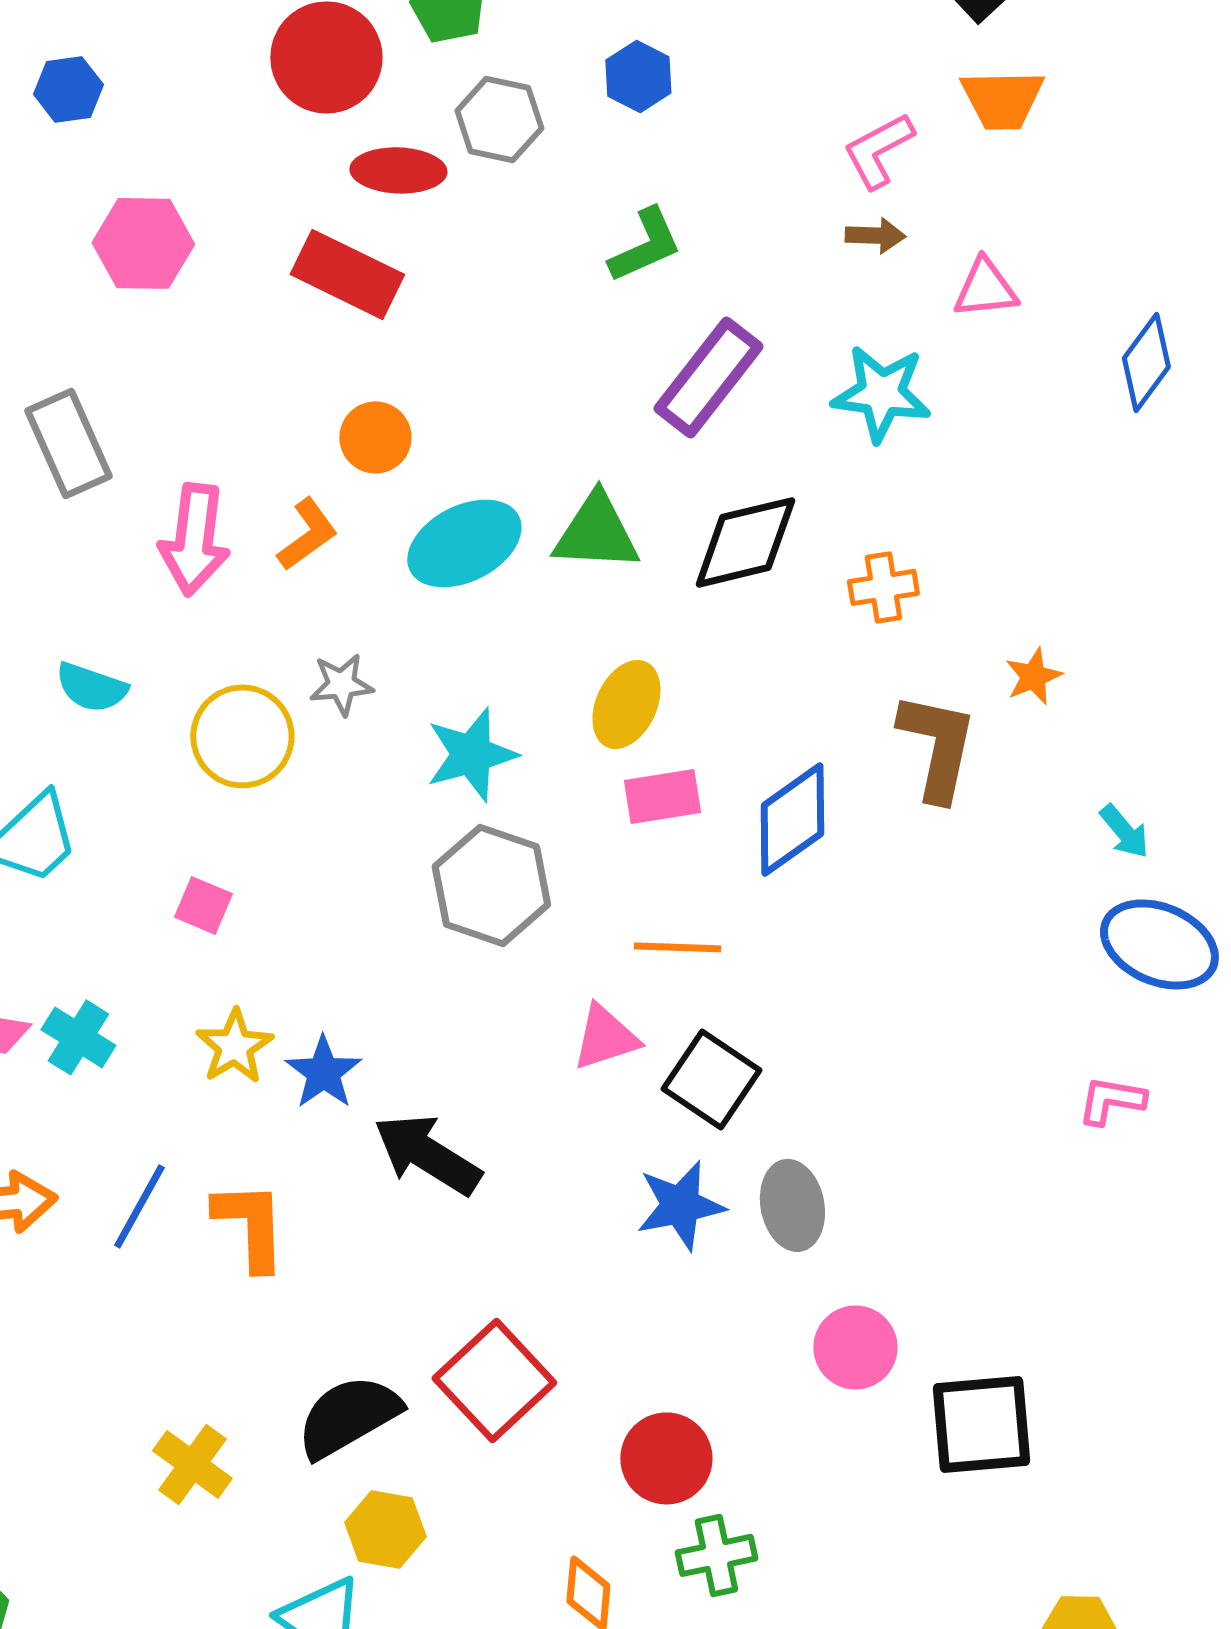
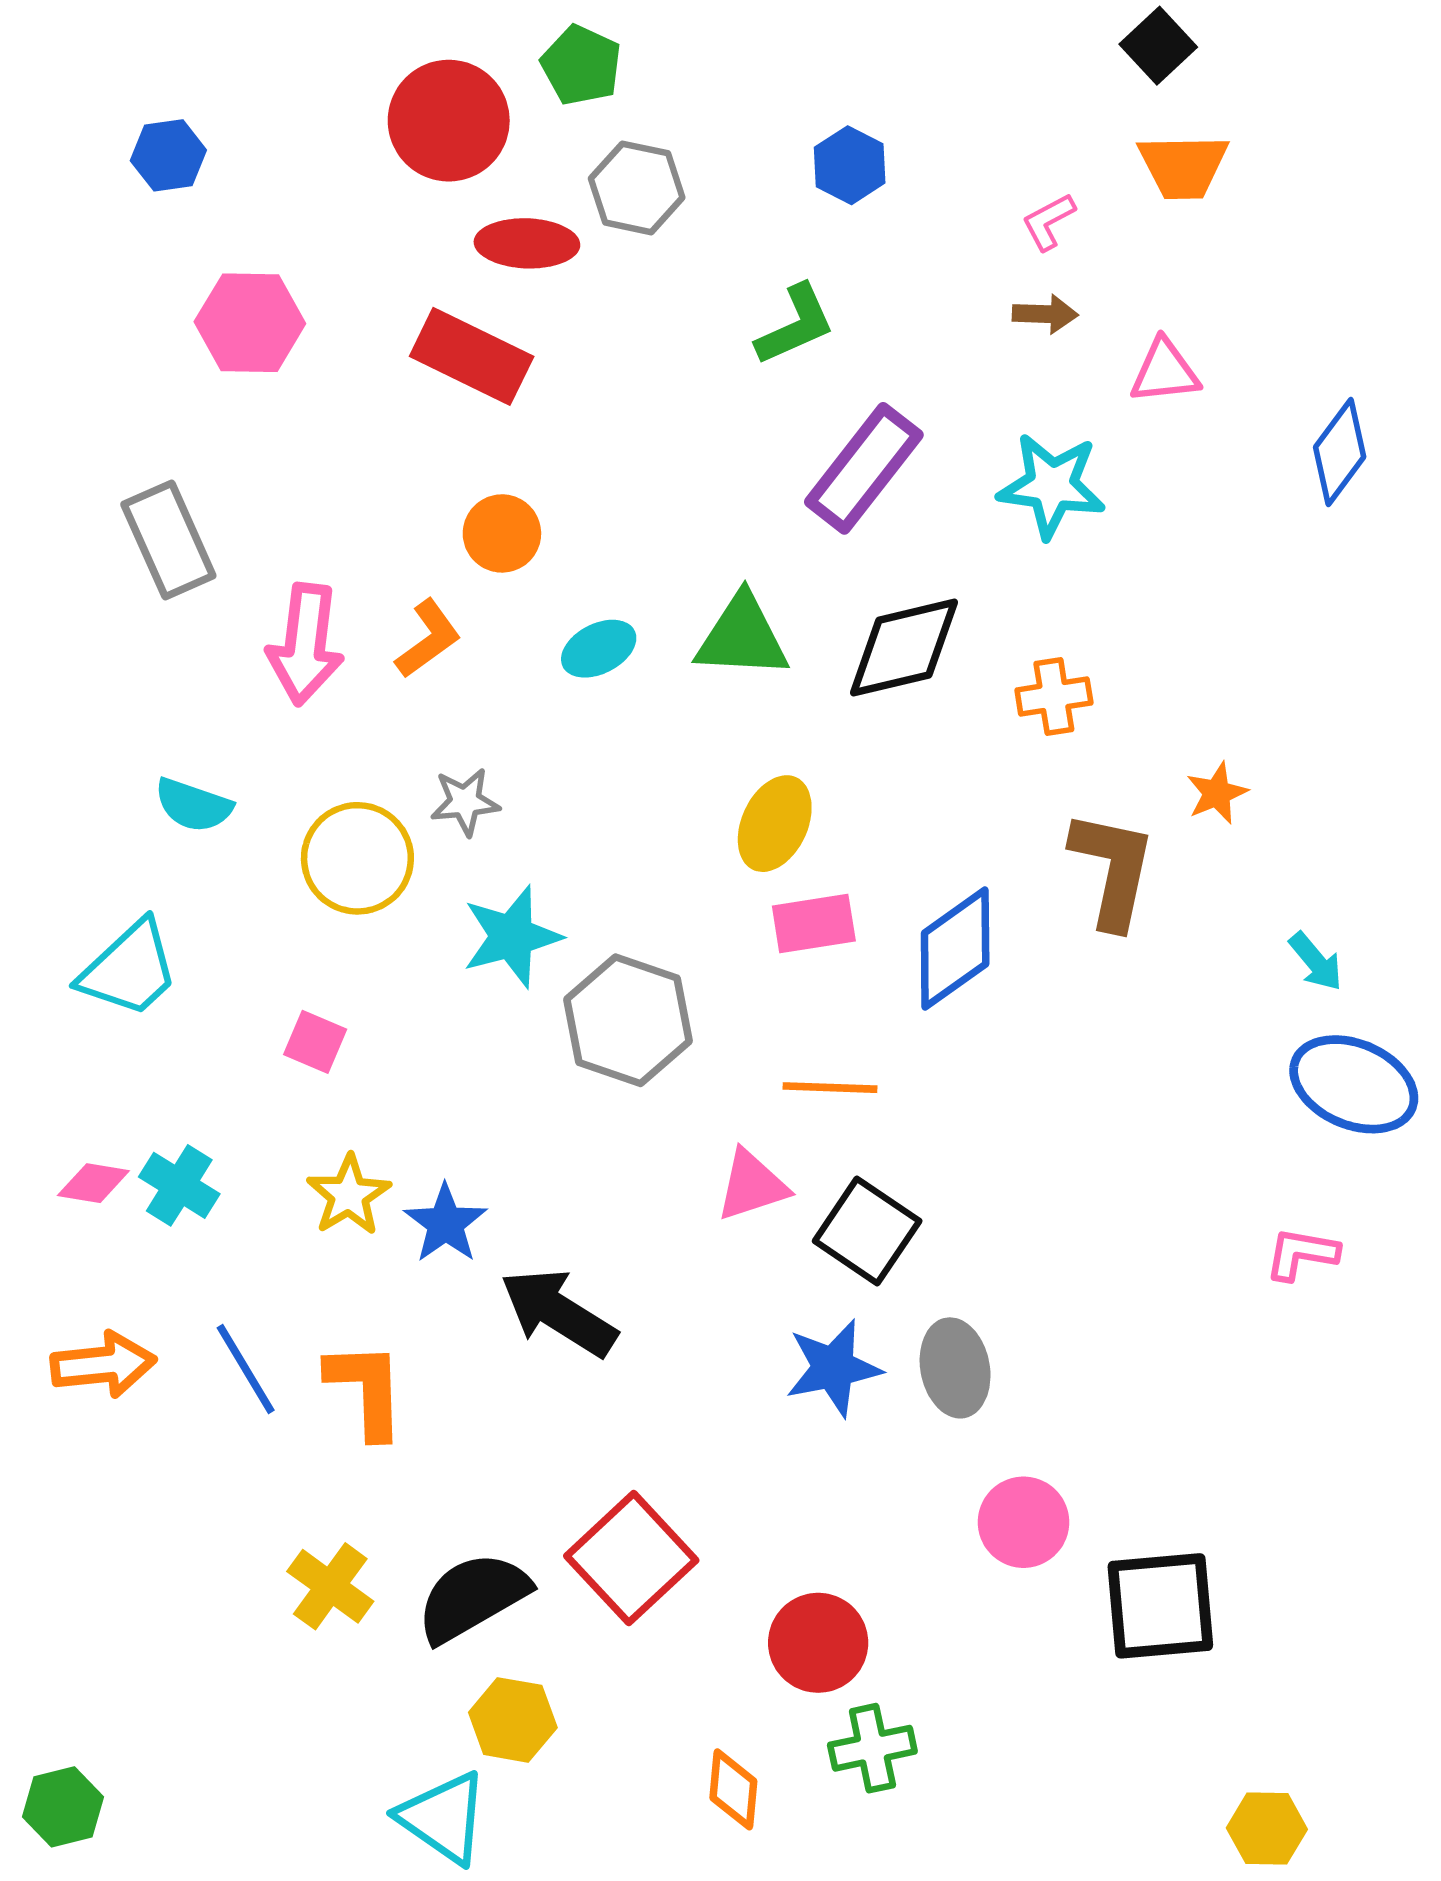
blue hexagon: (638, 76) -> (850, 165), moved
pink L-shape: (878, 150) -> (1048, 222), size x0.7
cyan ellipse: (464, 543) -> (599, 649), size x0.6
cyan star: (471, 754) -> (512, 937), moved
blue line: (139, 1206) -> (246, 1369), turned -60
yellow cross: (192, 1464) -> (330, 1586), moved

